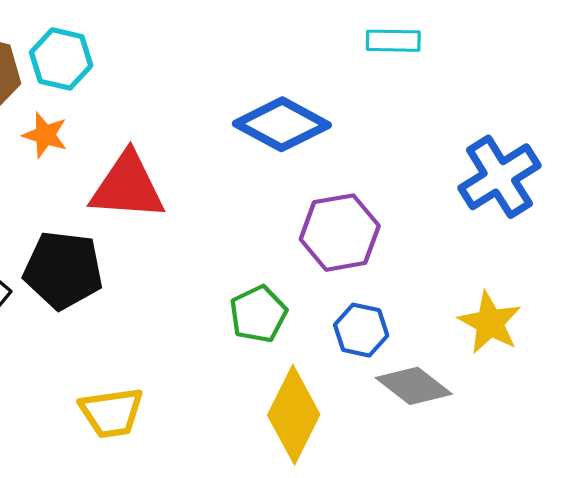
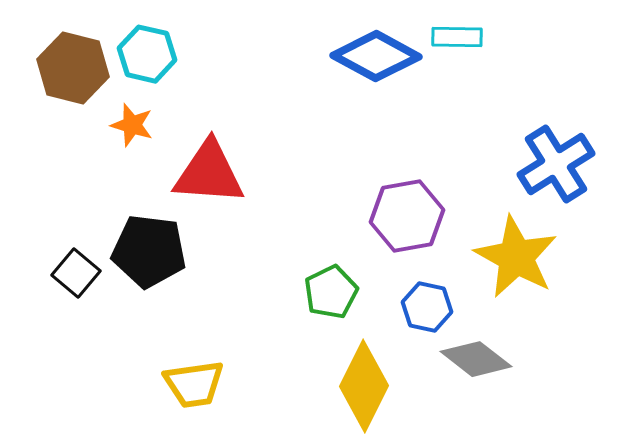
blue diamond: (282, 124) -> (376, 56), moved
yellow star: (490, 323) -> (516, 257), moved, size x1.4

